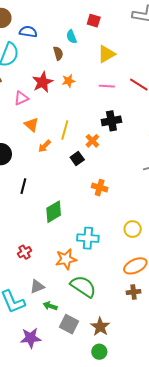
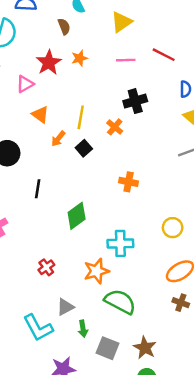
black square: (77, 159) -> (84, 148), moved
brown cross: (134, 292) -> (181, 303), turned 32
green arrow: (50, 306) -> (83, 329), turned -112

